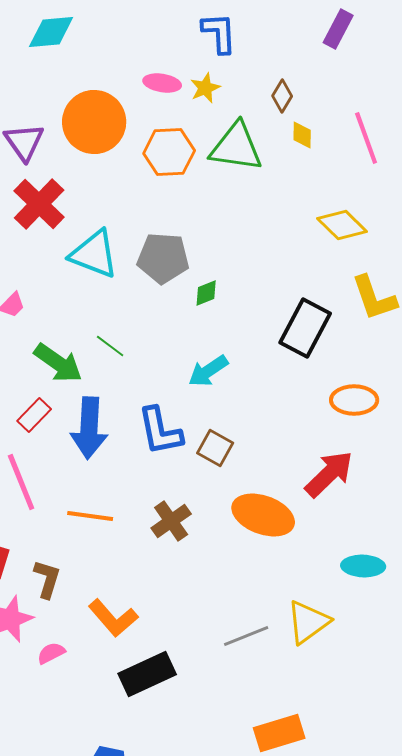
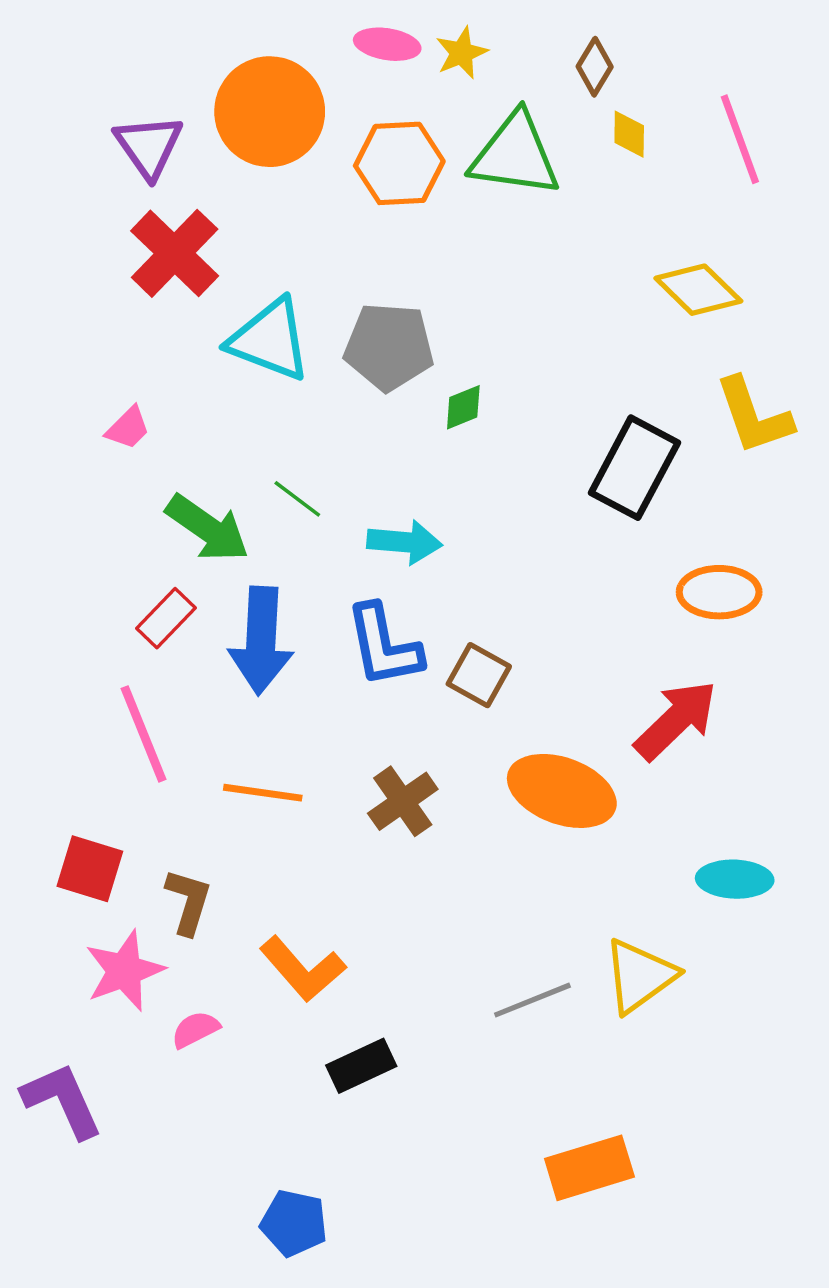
cyan arrow: (208, 371) -> (404, 542), moved, turned -141
black rectangle: (147, 674) -> (361, 1066), size x0.7

